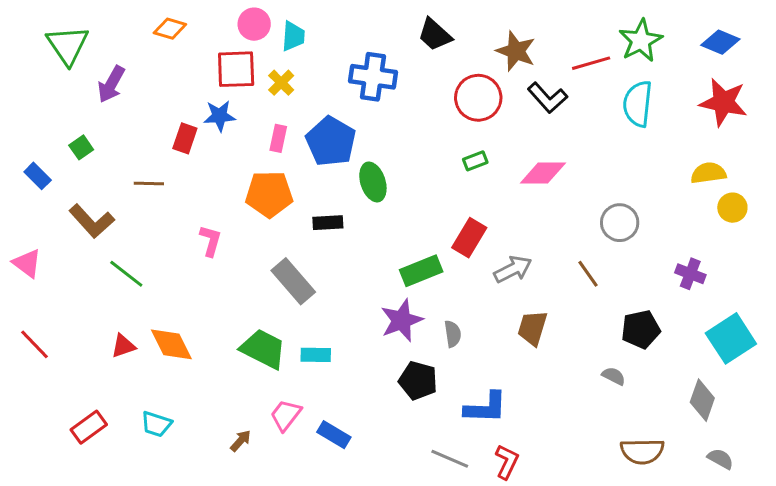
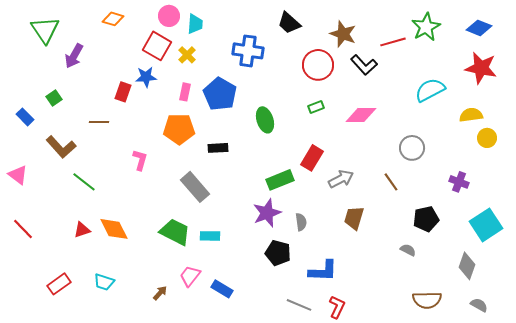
red square: (236, 69) -> (157, 46), turned 32
cyan semicircle: (638, 104) -> (430, 90), moved, turned 56
green ellipse: (373, 182) -> (265, 120), moved

